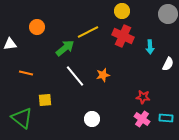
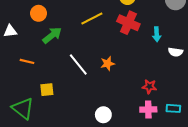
green arrow: (65, 48) -> (52, 35), moved
white semicircle: (168, 64) -> (176, 52), turned 72
white circle: (92, 119) -> (103, 115), moved
pink cross: (142, 119) -> (148, 110), turned -35

